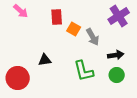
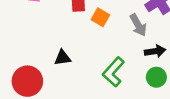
gray arrow: (93, 37) -> (138, 25), moved
green L-shape: (84, 71) -> (113, 72), turned 55

